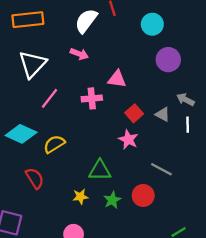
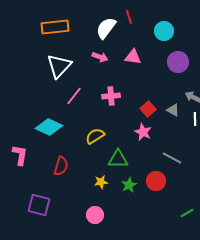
pink triangle: (117, 79) -> (133, 57), moved
yellow semicircle: (54, 144) -> (95, 136), moved
red semicircle: (35, 178) -> (61, 166), turned 48

